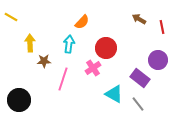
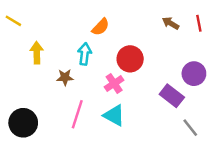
red line: (162, 27) -> (199, 23), moved
brown star: (44, 61) -> (65, 77), moved
pink line: (63, 79) -> (77, 114), moved
cyan triangle: (114, 94) -> (114, 115), moved
gray line: (138, 104) -> (190, 128), moved

